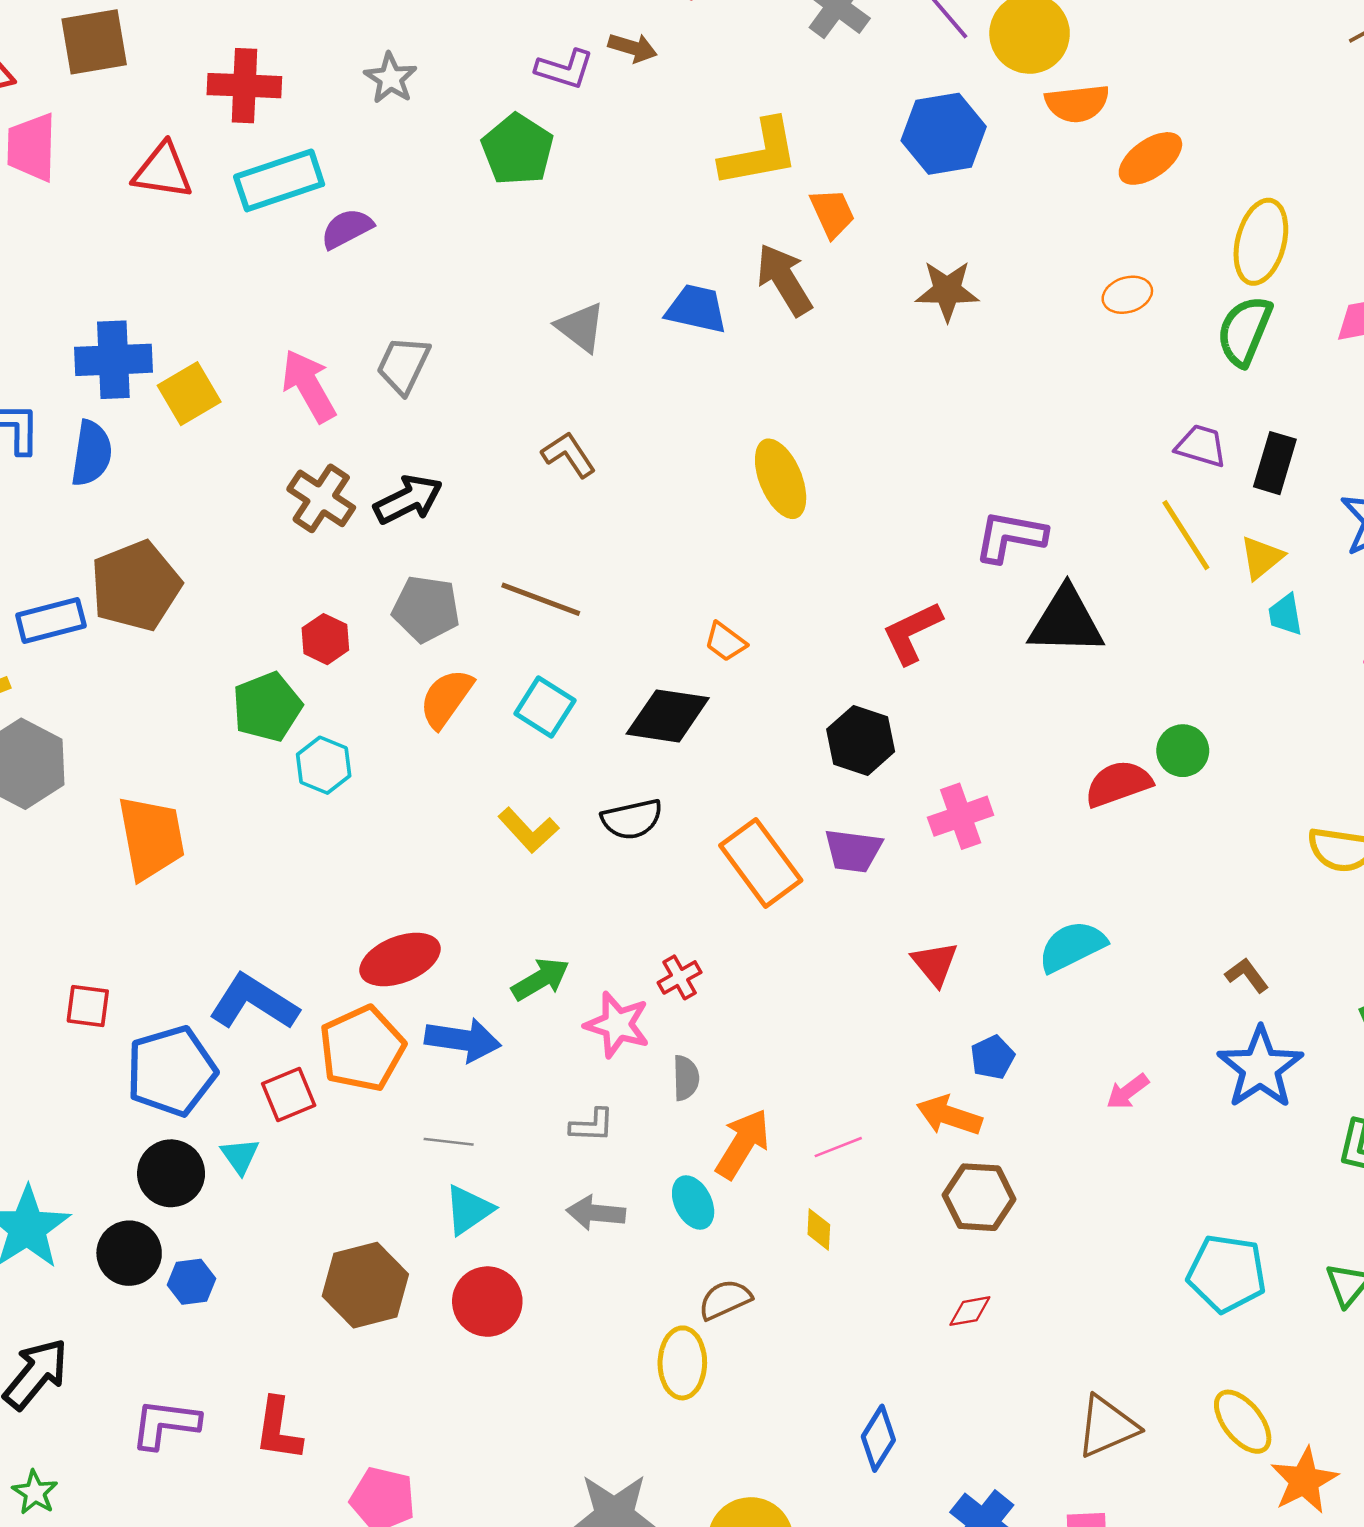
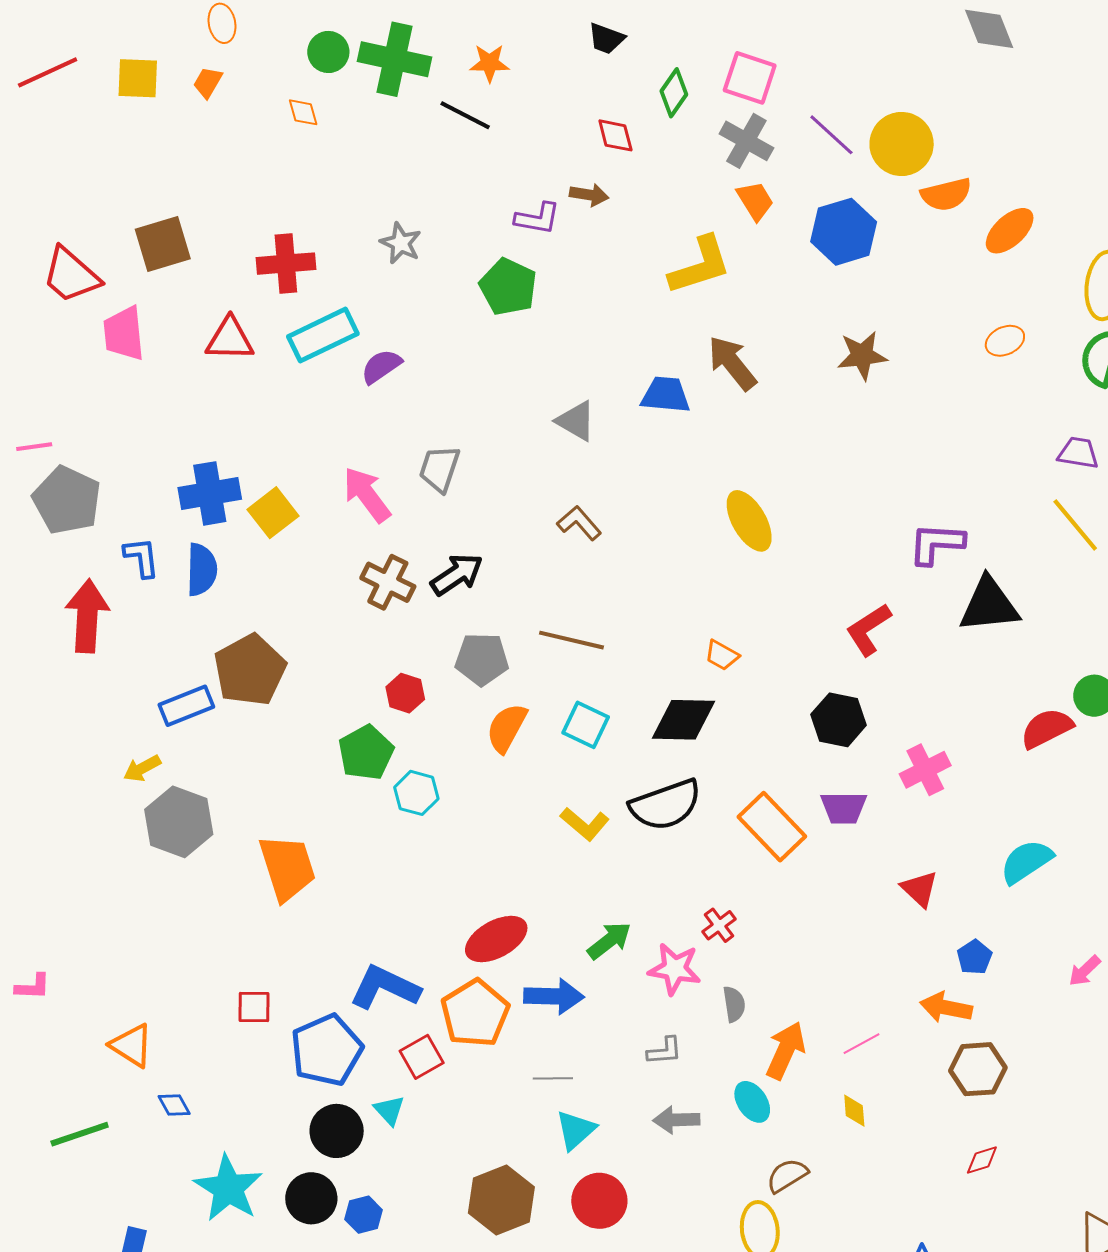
orange trapezoid: (832, 213) -> (755, 201), moved
black semicircle: (632, 819) -> (666, 805), size x1.5

